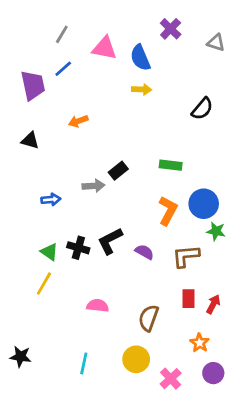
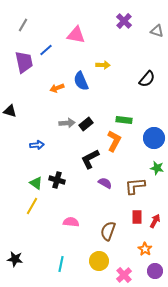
gray line: (62, 34) -> (23, 25), moved
blue semicircle: (140, 58) -> (81, 81), moved
black triangle: (30, 140) -> (10, 111), moved
gray arrow: (93, 186) -> (67, 123), moved
blue circle: (204, 204) -> (154, 138), moved
orange L-shape: (168, 211) -> (114, 141), moved
black L-shape: (110, 241) -> (90, 159), moved

